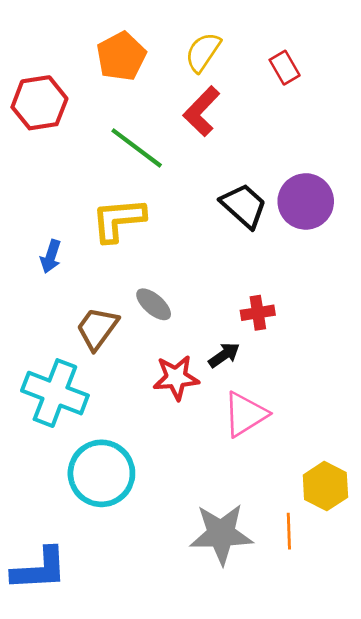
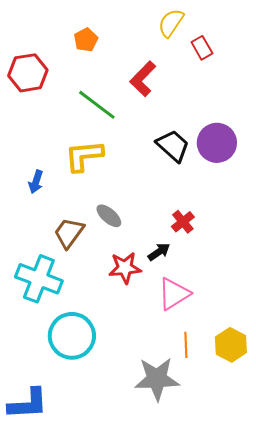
yellow semicircle: (203, 52) -> (171, 23), moved
orange pentagon: (121, 56) -> (86, 40), size x0.7
red cross: (258, 313) -> (183, 222), turned -30
orange line: (289, 531) -> (186, 345), moved

